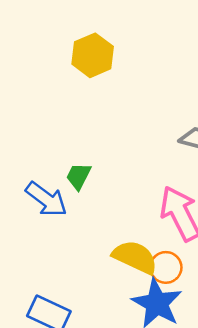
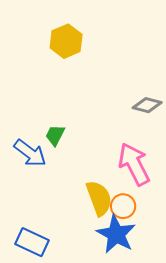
yellow semicircle: (135, 257) -> (99, 198), turned 45

